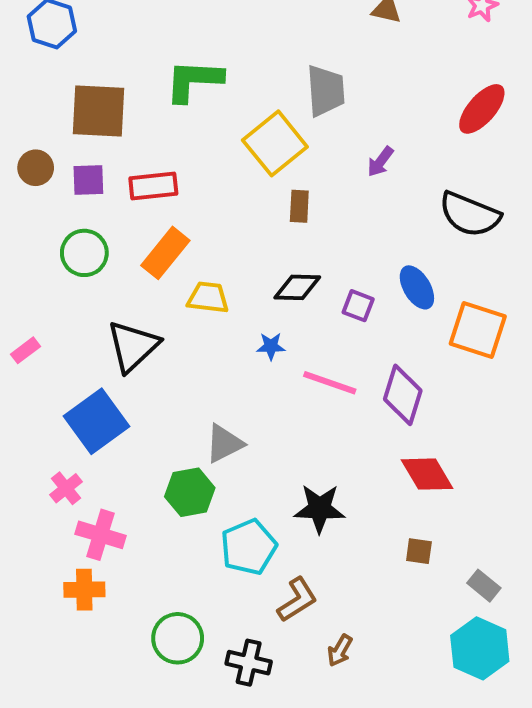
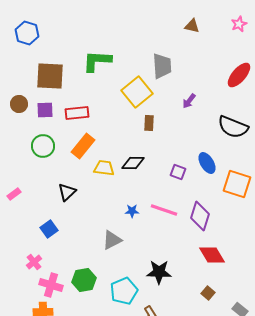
black diamond: (297, 287) -> (133, 163), moved
black triangle: (133, 346) -> (67, 192), size x0.7
blue star: (271, 346) -> (132, 211), moved
blue square: (96, 421) -> (49, 229), size x0.6
green hexagon: (190, 492) -> (84, 280), moved
brown square: (419, 551) -> (208, 293), turned 32

